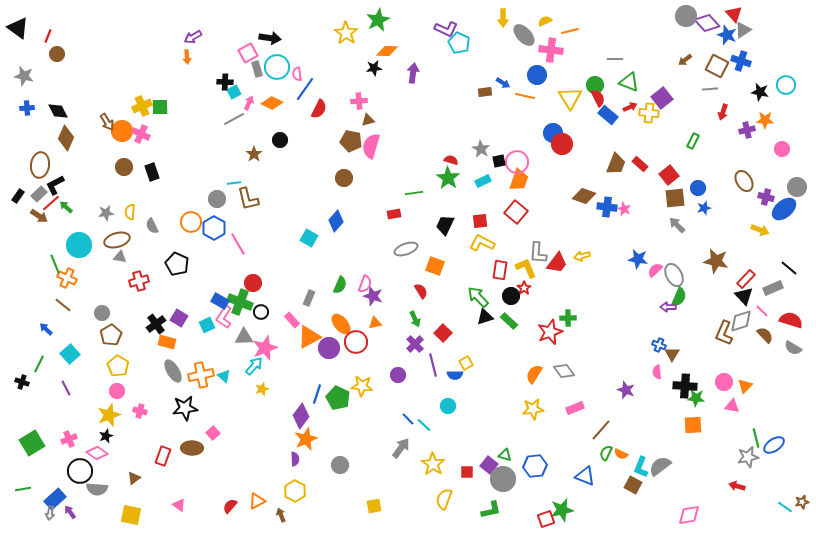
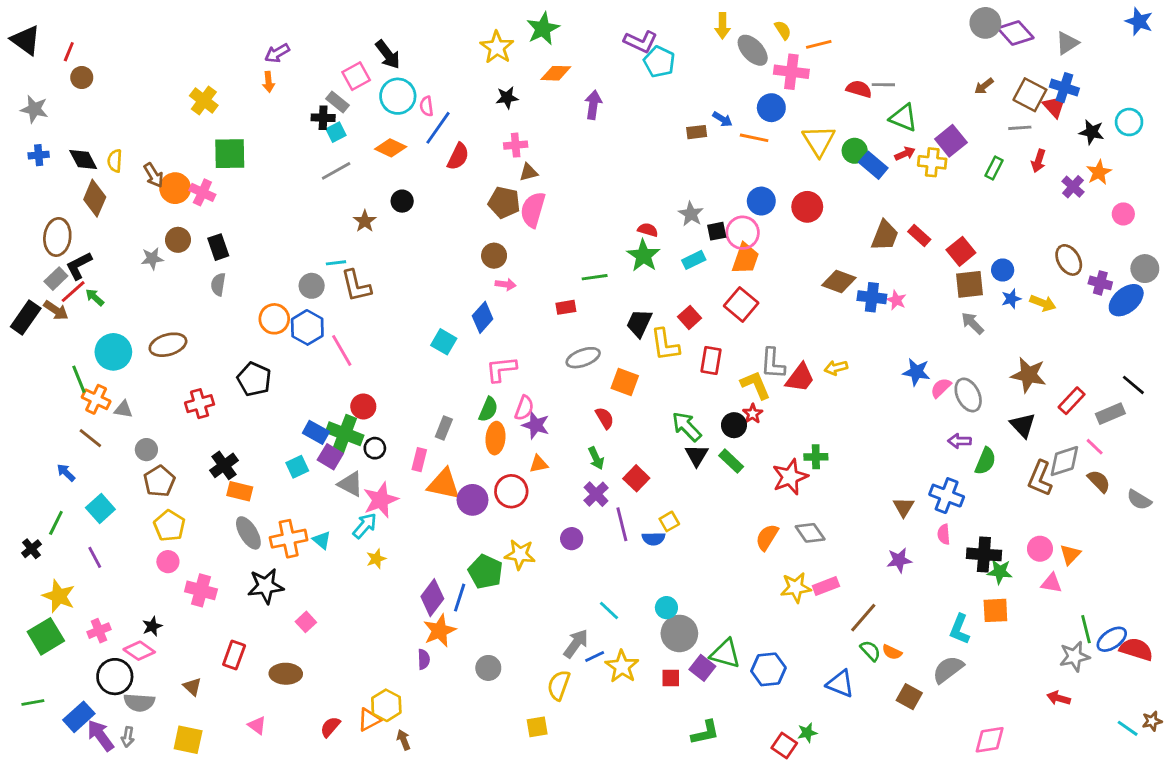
red triangle: (734, 14) -> (1054, 106), moved
yellow semicircle: (545, 21) -> (783, 30), turned 80
blue star: (727, 35) -> (1139, 21), moved
black arrow: (270, 38) -> (388, 55), turned 45
black star: (374, 68) -> (507, 98), moved
gray rectangle: (257, 69) -> (337, 102), moved, turned -35
green circle: (595, 85) -> (855, 151), moved
red semicircle: (598, 98) -> (859, 89), moved, turned -48
pink arrow: (249, 103) -> (506, 284), moved, turned 72
yellow cross: (142, 106) -> (204, 100), moved, turned -30
green square: (160, 107) -> (230, 154), size x1.4
orange star: (765, 120) -> (1099, 172), turned -30
purple cross: (747, 130) -> (1073, 187), turned -35
blue circle: (553, 133) -> (761, 201), moved
green rectangle: (693, 141) -> (994, 168), moved
black rectangle: (18, 196) -> (26, 317), moved, size x1.6
yellow semicircle: (130, 212) -> (115, 161), moved
gray star: (106, 213) -> (152, 259), moved
red square: (480, 221) -> (689, 317), turned -35
gray semicircle: (152, 226) -> (218, 284), moved, turned 35
yellow arrow: (760, 230) -> (1043, 303), moved
yellow L-shape: (482, 243) -> (665, 345), moved, turned -125
gray triangle: (120, 257) -> (123, 409), moved
red rectangle: (500, 270) -> (711, 361), moved
black triangle: (744, 296) -> (1023, 425), moved
green semicircle: (679, 297) -> (985, 461), moved
pink L-shape: (224, 317) -> (501, 369), moved, turned 50
black triangle: (485, 317) -> (697, 455), turned -42
purple square: (179, 318) -> (330, 457), moved
pink rectangle: (292, 320) -> (419, 460), turned 56
red semicircle: (791, 320) -> (1136, 649), moved
orange ellipse: (341, 324) -> (495, 438), moved, turned 45
gray triangle: (244, 337) -> (350, 484), turned 30
orange triangle: (309, 337) -> (444, 484), turned 40
blue cross: (659, 345) -> (947, 496), size x1.6
brown triangle: (672, 354) -> (903, 507), moved
black cross: (22, 382) -> (31, 549), turned 32
purple star: (626, 390) -> (899, 560), turned -30
blue line: (317, 394) -> (460, 598), moved
cyan circle: (448, 406) -> (666, 608), moved
yellow star: (533, 409) -> (796, 587), moved
pink cross: (140, 411) -> (201, 590), size x1.5
yellow star: (109, 415) -> (59, 596), moved, turned -30
blue line: (408, 419) -> (595, 656), moved, turned -72
brown ellipse: (192, 448) -> (286, 674), moved
green semicircle: (606, 453) -> (870, 651), turned 112
green triangle: (505, 455) -> (725, 654), size x1.6
cyan L-shape: (641, 467) -> (960, 629), moved
brown triangle: (134, 478) -> (192, 687), turned -40
gray circle: (503, 479) -> (679, 633), moved
yellow hexagon: (295, 491) -> (386, 705), moved
yellow semicircle: (444, 499) -> (559, 685), moved
green star: (562, 510) -> (807, 733), size x0.6
purple arrow: (70, 512) -> (100, 735), size x1.6
gray arrow: (50, 513) -> (128, 737), moved
red square: (546, 519) -> (784, 746), turned -36

